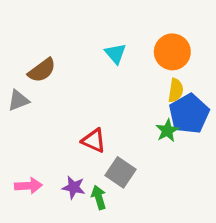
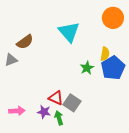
orange circle: (172, 52) -> (113, 18), moved
cyan triangle: (115, 54) -> (69, 32), size x1.6
green star: (167, 131) -> (87, 68), moved
red triangle: (94, 141) -> (56, 98), moved

